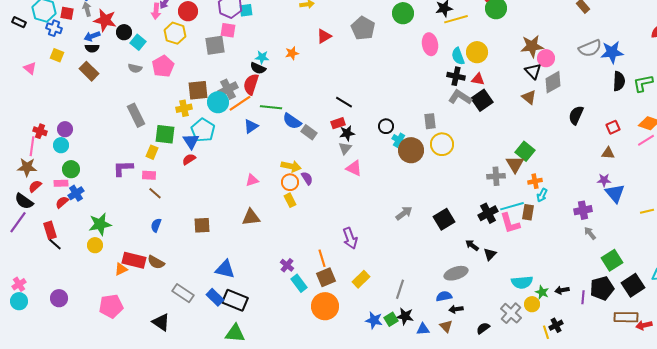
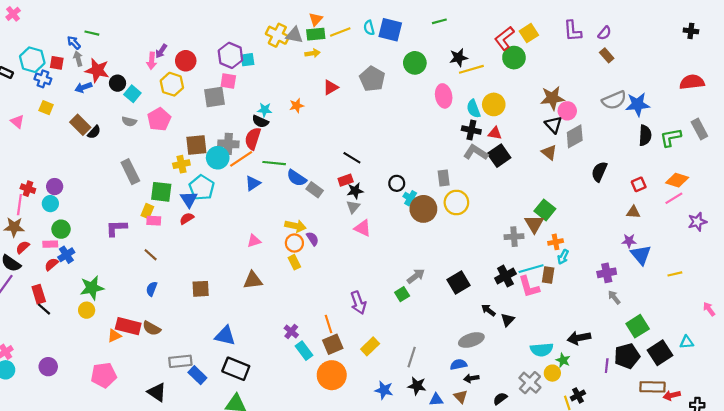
black semicircle: (92, 48) -> (94, 132), moved, turned -48
gray cross: (228, 89) -> (228, 144), turned 30
pink rectangle: (149, 175) -> (154, 221), moved
black arrow: (562, 290) -> (579, 338), moved, size x1.5
gray rectangle: (183, 293) -> (180, 361), turned -40
blue rectangle: (215, 297) -> (197, 375), moved
green square: (391, 319) -> (402, 294), moved

